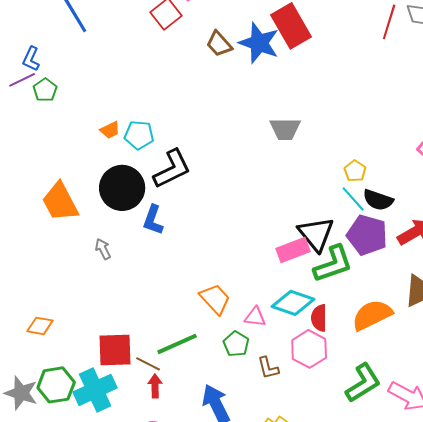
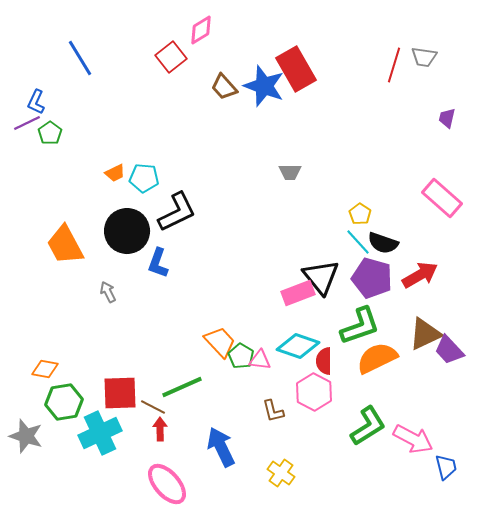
gray trapezoid: (285, 129) -> (290, 172), size x0.7
green L-shape: (333, 264) -> (360, 326), moved
green pentagon: (236, 344) -> (241, 356), moved
green hexagon: (56, 385) -> (64, 402), moved

